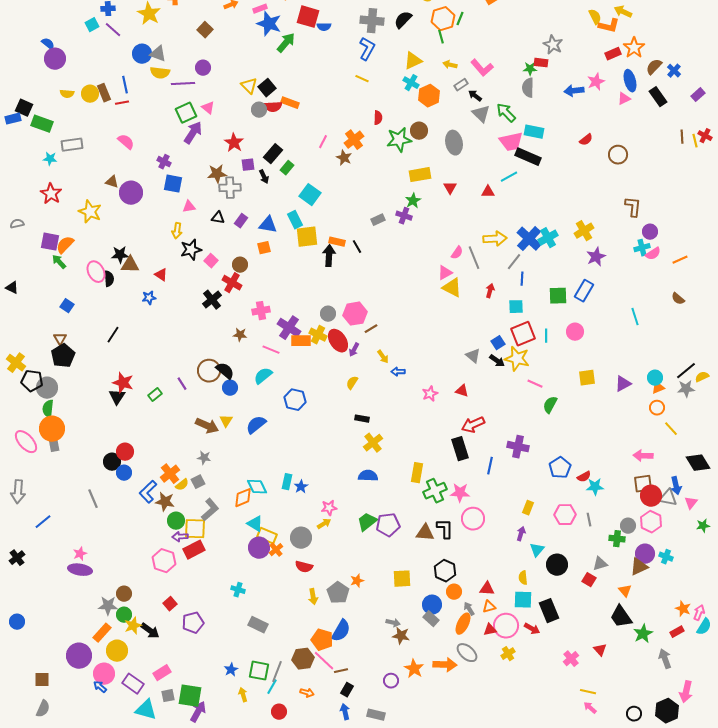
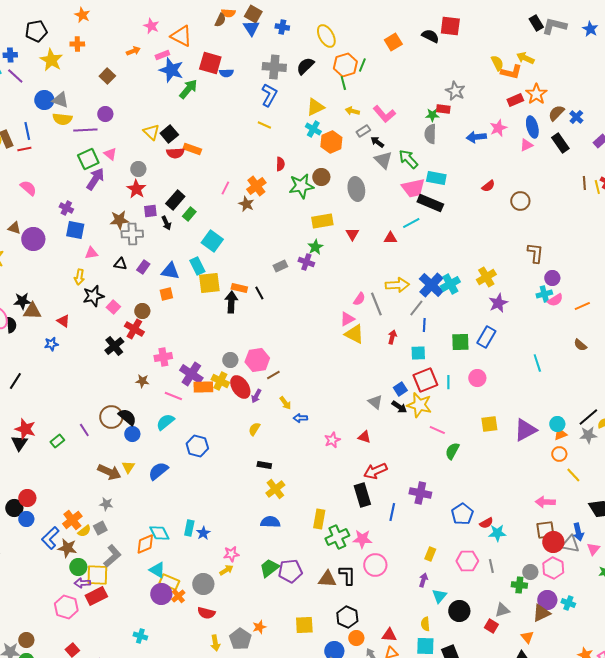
gray circle: (259, 110) -> (138, 169), moved
purple triangle: (623, 384) -> (525, 430), size x1.4

